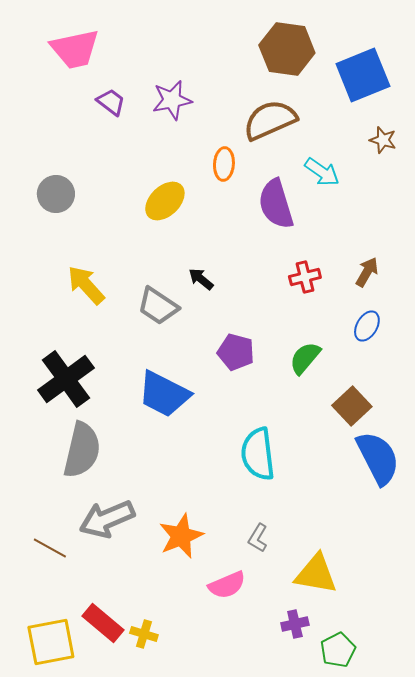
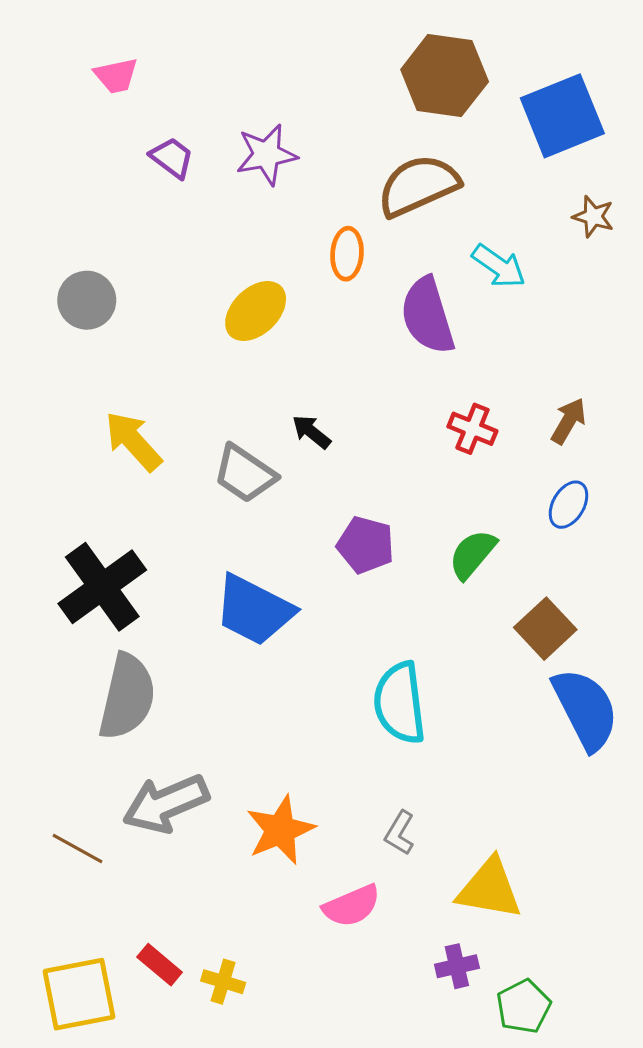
pink trapezoid: (75, 49) -> (116, 76), size x0.6
red cross: (305, 277) -> (472, 429), turned 36
red rectangle: (103, 623) -> (160, 965), size x0.7

